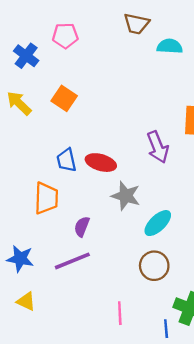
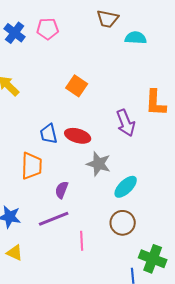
blue cross: (26, 56) -> (15, 33), moved
orange square: (64, 98) -> (77, 86), moved
pink line: (120, 313) -> (82, 241), moved

